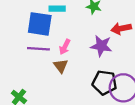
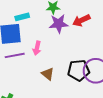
purple star: (101, 46) -> (59, 24), moved
brown triangle: (61, 66) -> (48, 74), moved

